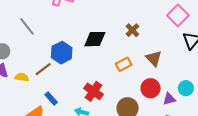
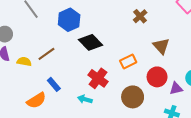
black diamond: (95, 39) -> (90, 42), moved, turned 45
blue hexagon: (62, 53) -> (69, 20), moved
orange rectangle: (124, 64) -> (128, 61), moved

